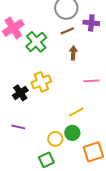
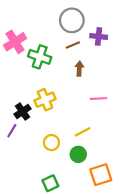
green cross: (36, 42) -> (40, 57), turned -30
purple line: (18, 127) -> (12, 131), moved, turned -72
yellow circle: (55, 139) -> (51, 143), moved

